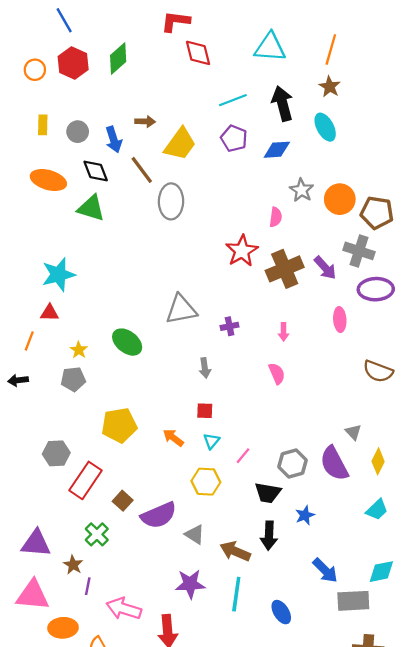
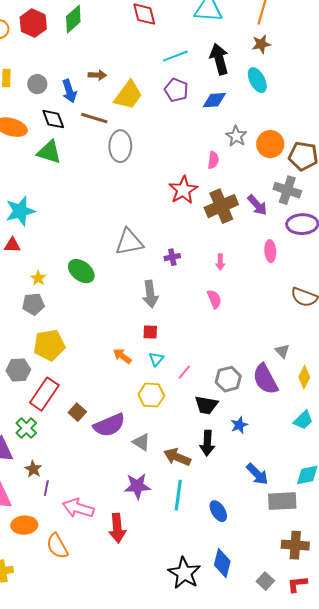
brown star: (330, 87) -> (261, 44), turned 30
brown line: (142, 170) -> (94, 118), turned -36
gray arrow: (205, 368) -> (150, 294), size x1.5
yellow pentagon: (119, 425) -> (49, 345), moved
green cross: (97, 534) -> (26, 428), moved

